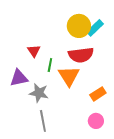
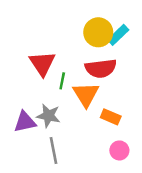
red triangle: (34, 51) -> (42, 63), size x1.6
purple triangle: (19, 78) -> (25, 122), moved
orange rectangle: (98, 94) -> (111, 117), moved, turned 56

